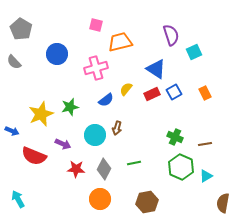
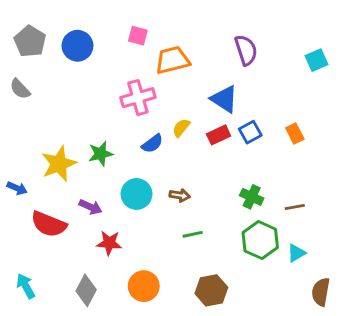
cyan square: (194, 52) -> (316, 60), moved
blue circle: (57, 54) -> (78, 46), moved
brown arrow: (117, 128) -> (180, 195), moved, turned -96
gray diamond: (104, 169) -> (86, 290), moved

